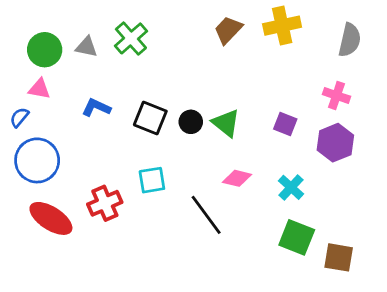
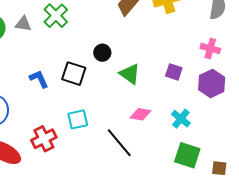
blue L-shape: (96, 107) -> (39, 79), moved, turned 45
black circle: (191, 122) -> (102, 53), moved
brown square: (339, 257) -> (219, 168), size x0.7

